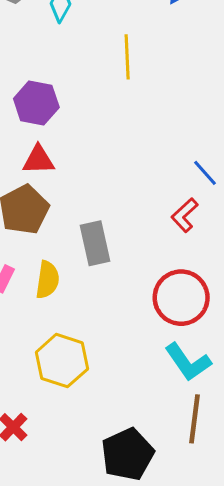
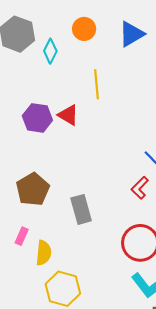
red triangle: (38, 160) -> (68, 115), moved, turned 35
yellow semicircle: (47, 280) -> (44, 253), moved

